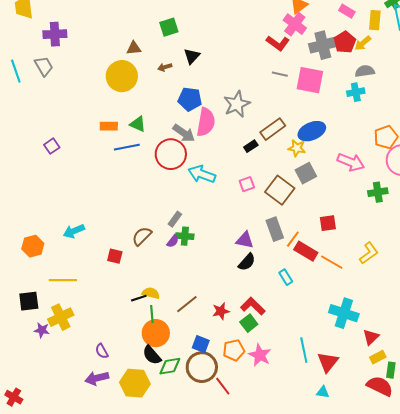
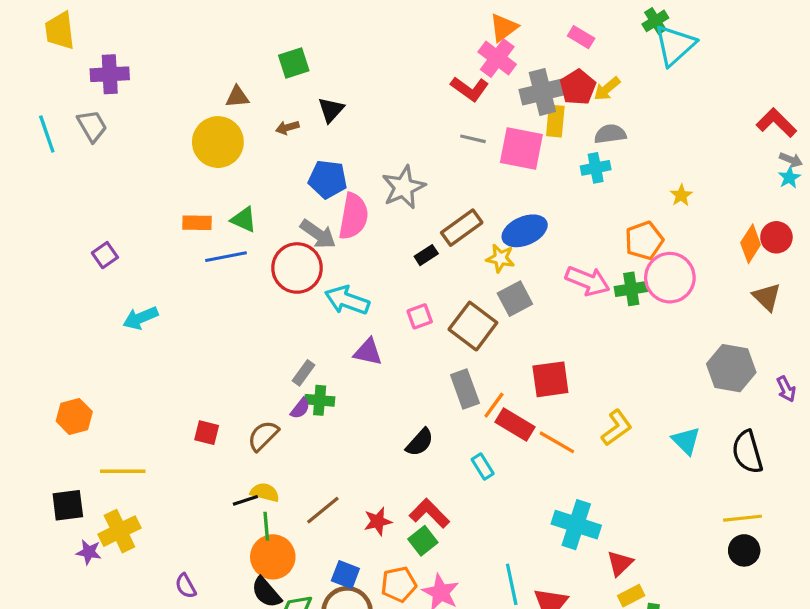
yellow rectangle: (375, 20) -> (555, 121), moved
green cross: (378, 192) -> (631, 289), moved
red square: (328, 223) -> (550, 379), size x1.4
cyan arrow: (74, 231) -> (140, 318), moved
brown semicircle: (142, 236) -> (263, 436), moved
purple triangle: (245, 240) -> (368, 352), moved

